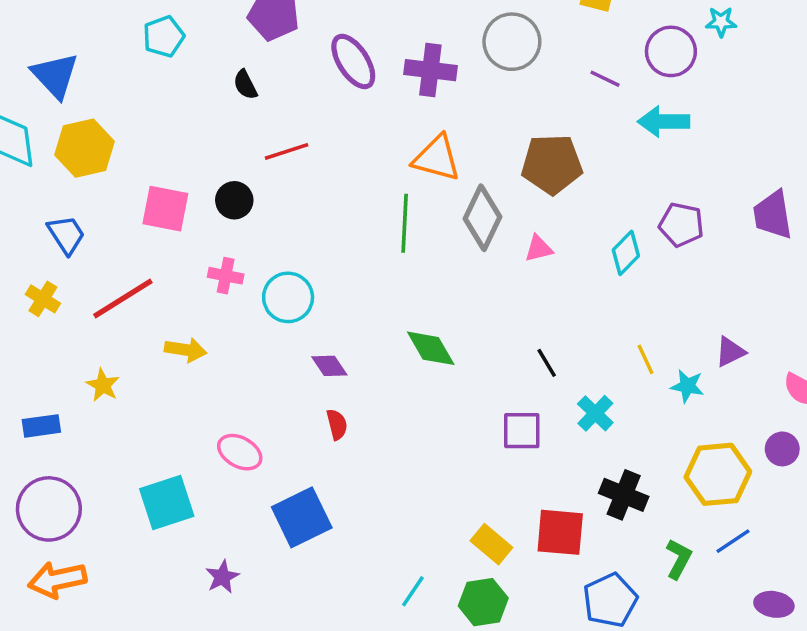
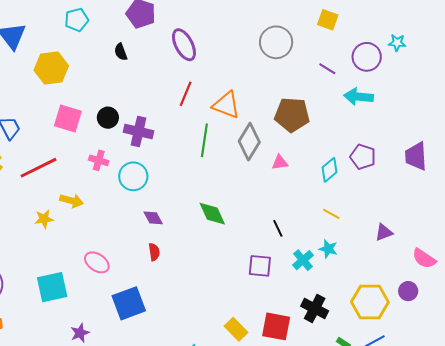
purple cross: (430, 70) -> (139, 131), moved
yellow hexagon: (85, 148) -> (51, 68), moved
red line: (287, 151) -> (186, 94), moved, turned -55
yellow line: (645, 359) -> (331, 214), moved, turned -42
yellow star: (103, 385) -> (44, 219), moved, turned 30
cyan star: (687, 386) -> (328, 249), moved

